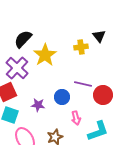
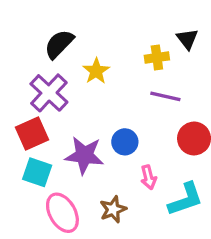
yellow star: (45, 55) -> (96, 71), size x0.7
purple line: (83, 84) -> (165, 96), moved
purple star: (38, 105) -> (84, 155), size x1.6

